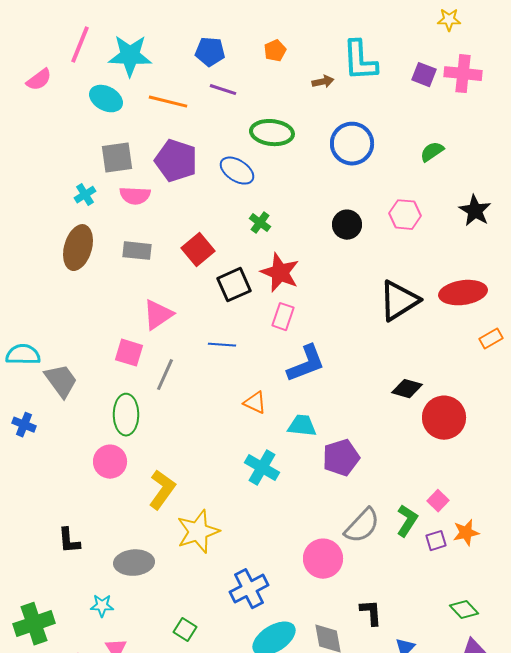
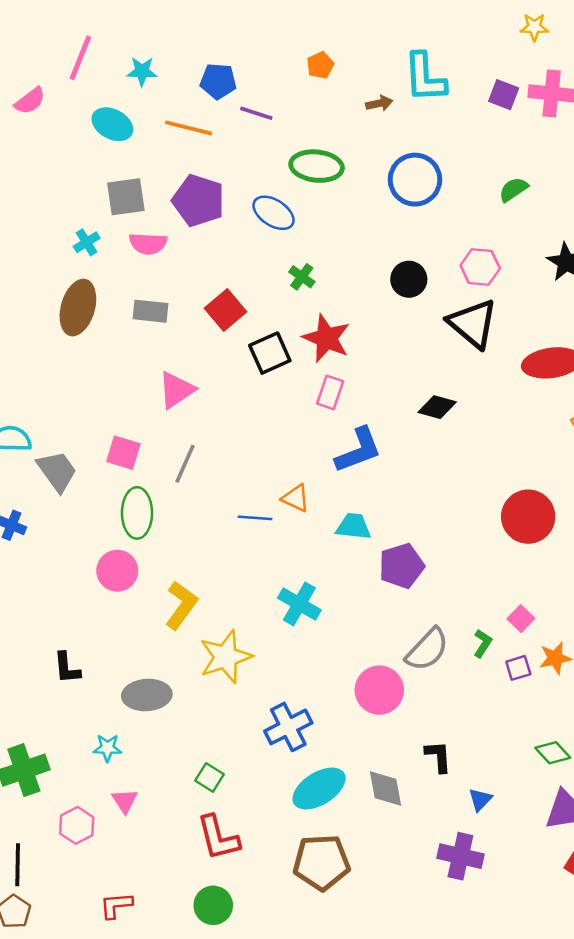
blue pentagon: (210, 52) -> (218, 81), moved
cyan star: (130, 56) -> (142, 71), size x0.6
black triangle: (399, 301) -> (473, 324), moved, turned -48
blue line: (222, 345) -> (255, 518), moved
pink square: (129, 353) -> (123, 453), moved
black diamond: (407, 389) -> (437, 407), moved
cyan cross: (262, 468) -> (299, 604), moved
green L-shape: (407, 521) -> (483, 643), size x0.7

